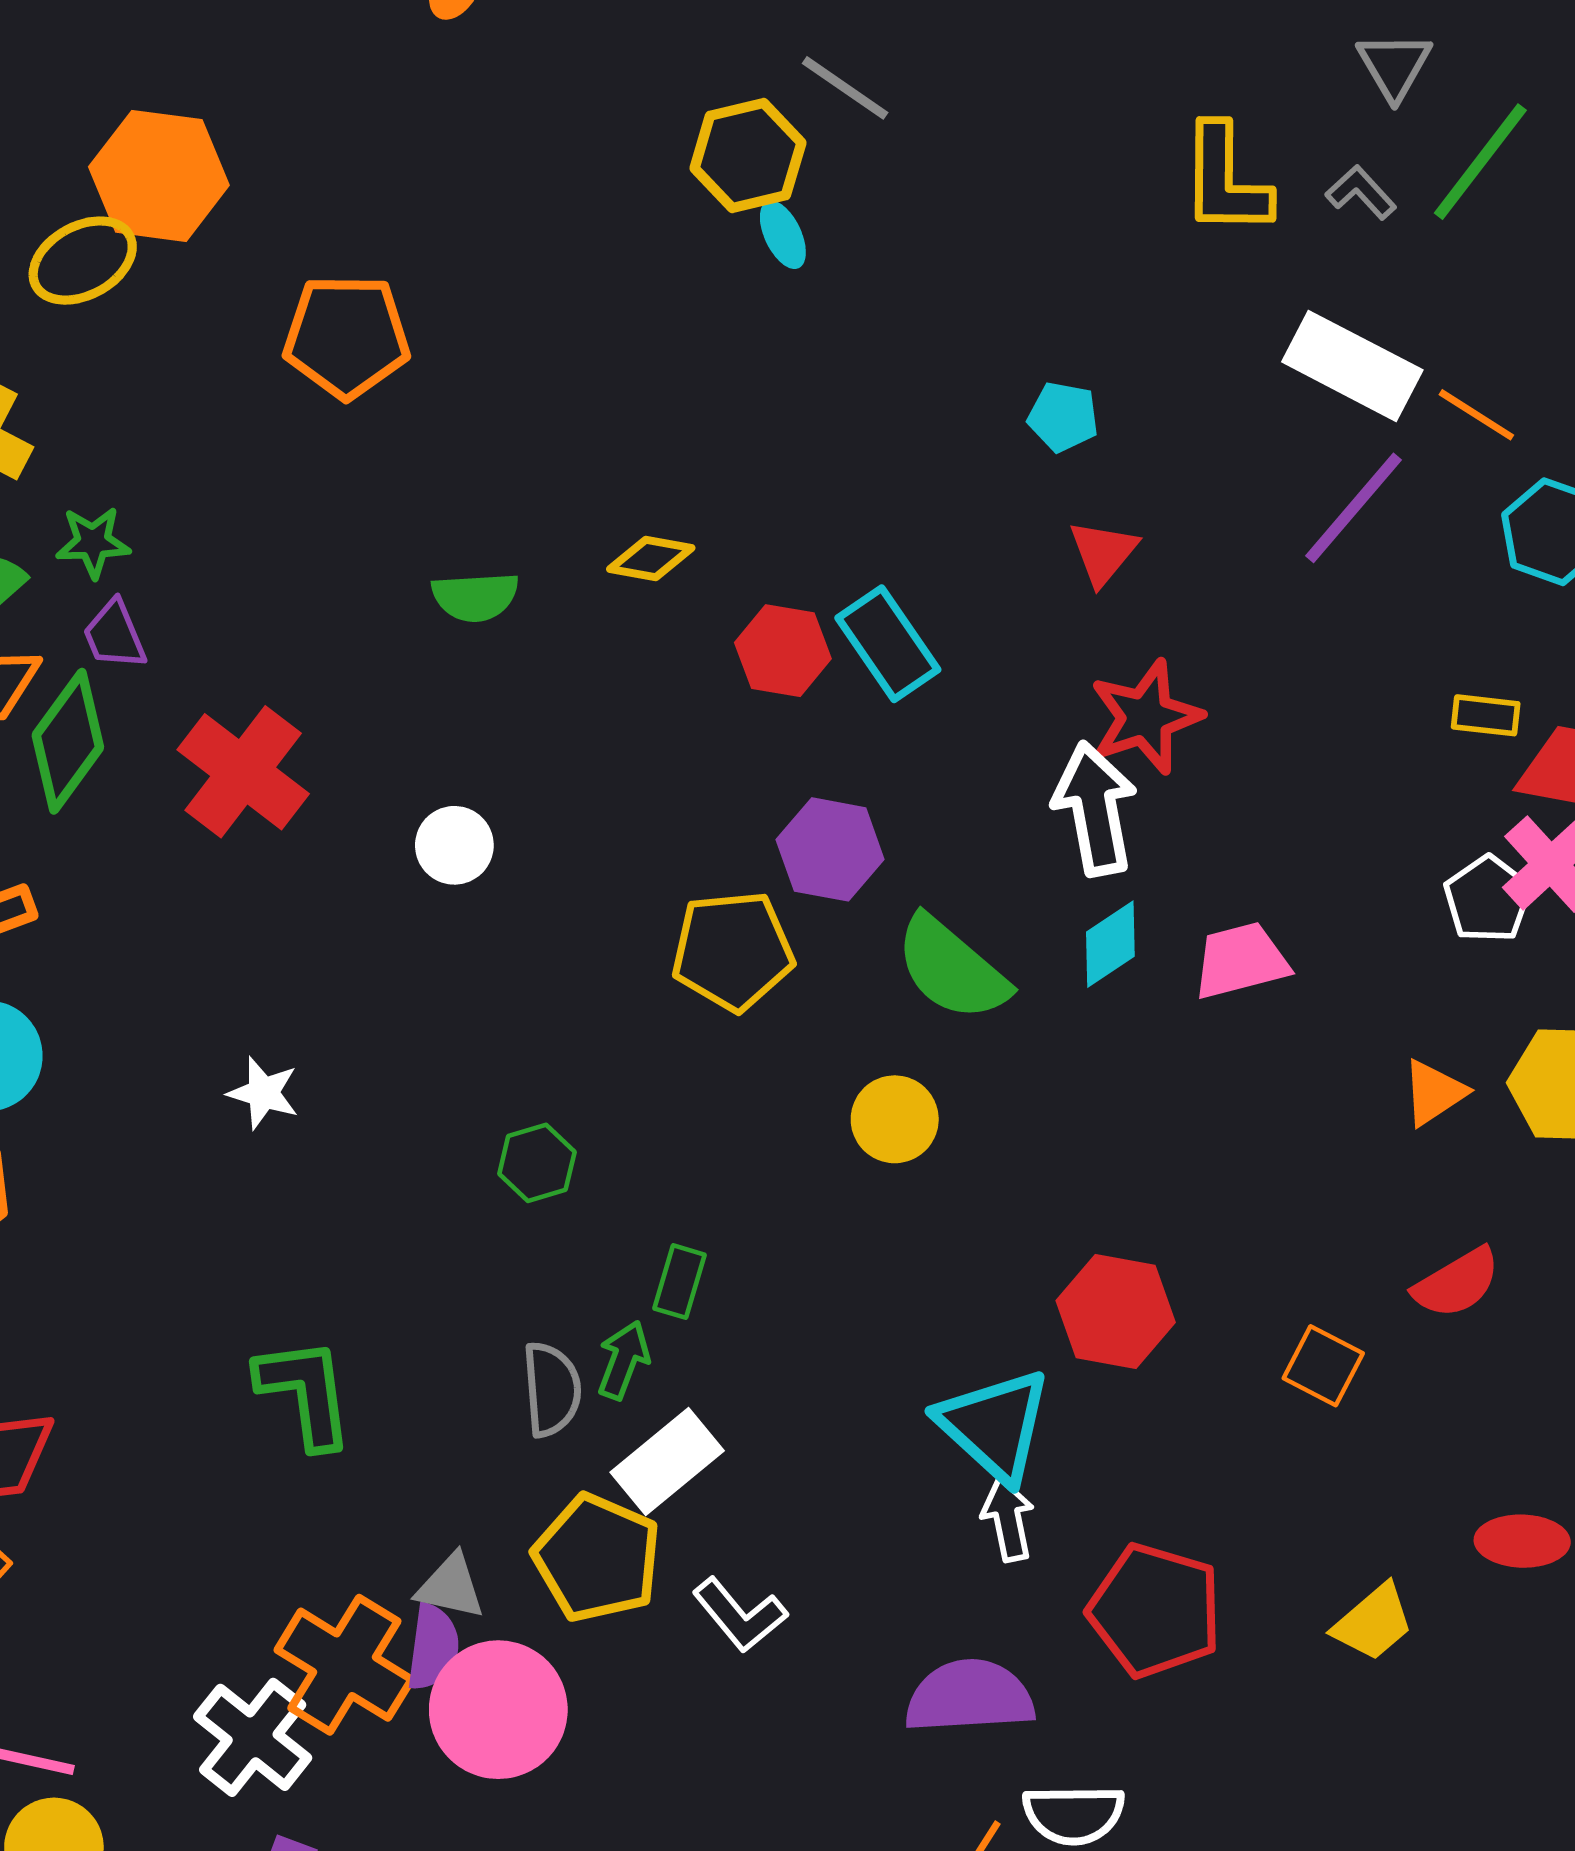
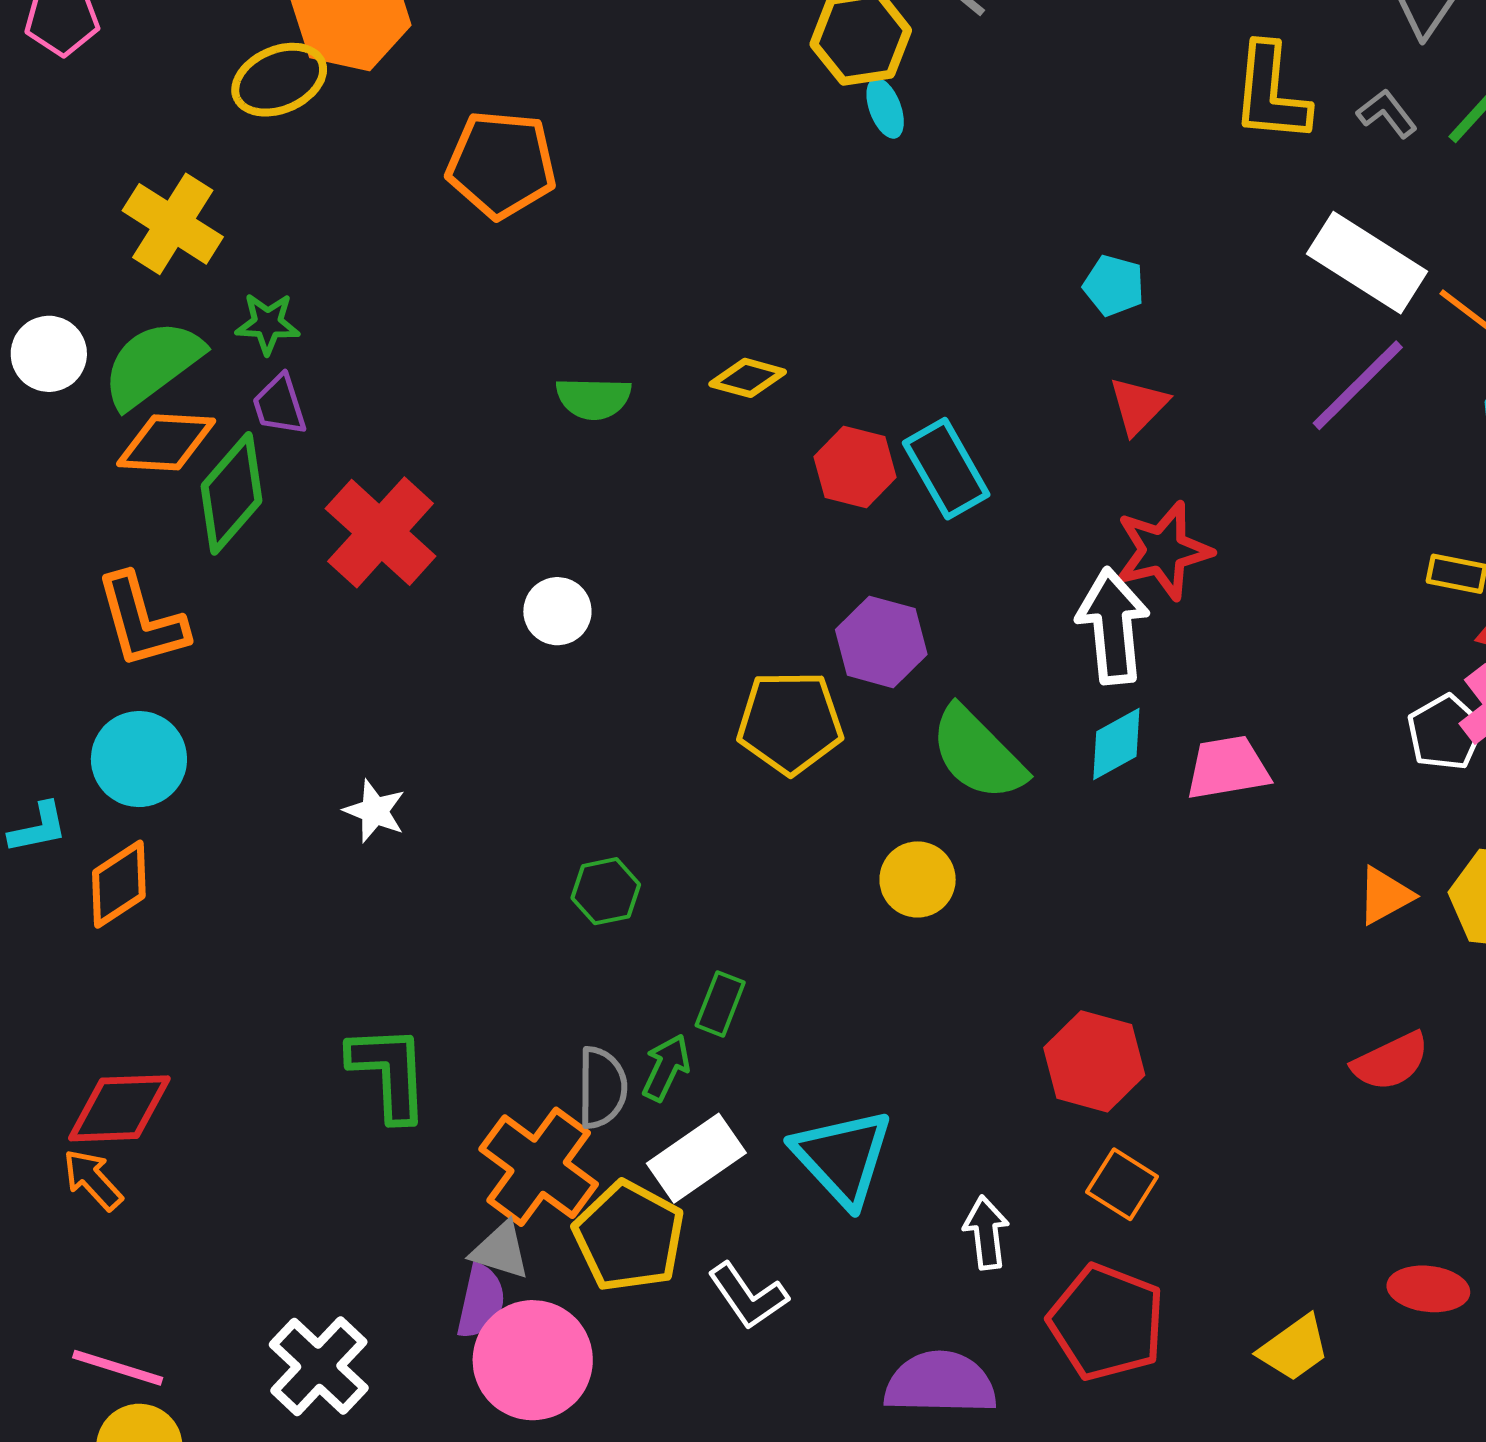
orange square: (1323, 1366) -> (1122, 1184), moved
cyan triangle: (994, 1425) -> (843, 1157), moved
orange cross: (344, 1665) -> (539, 1167), moved

